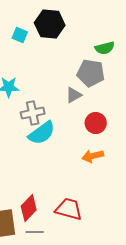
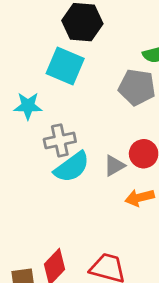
cyan square: (20, 35) -> (65, 66), moved, size x1.8
gray triangle: (74, 95) -> (114, 166), moved

